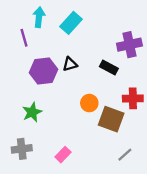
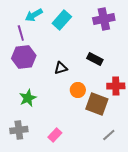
cyan arrow: (39, 17) -> (34, 15), turned -126
purple cross: (129, 45) -> (104, 19), moved
black triangle: (70, 64) -> (61, 68), moved
purple hexagon: (44, 71) -> (24, 57), moved

